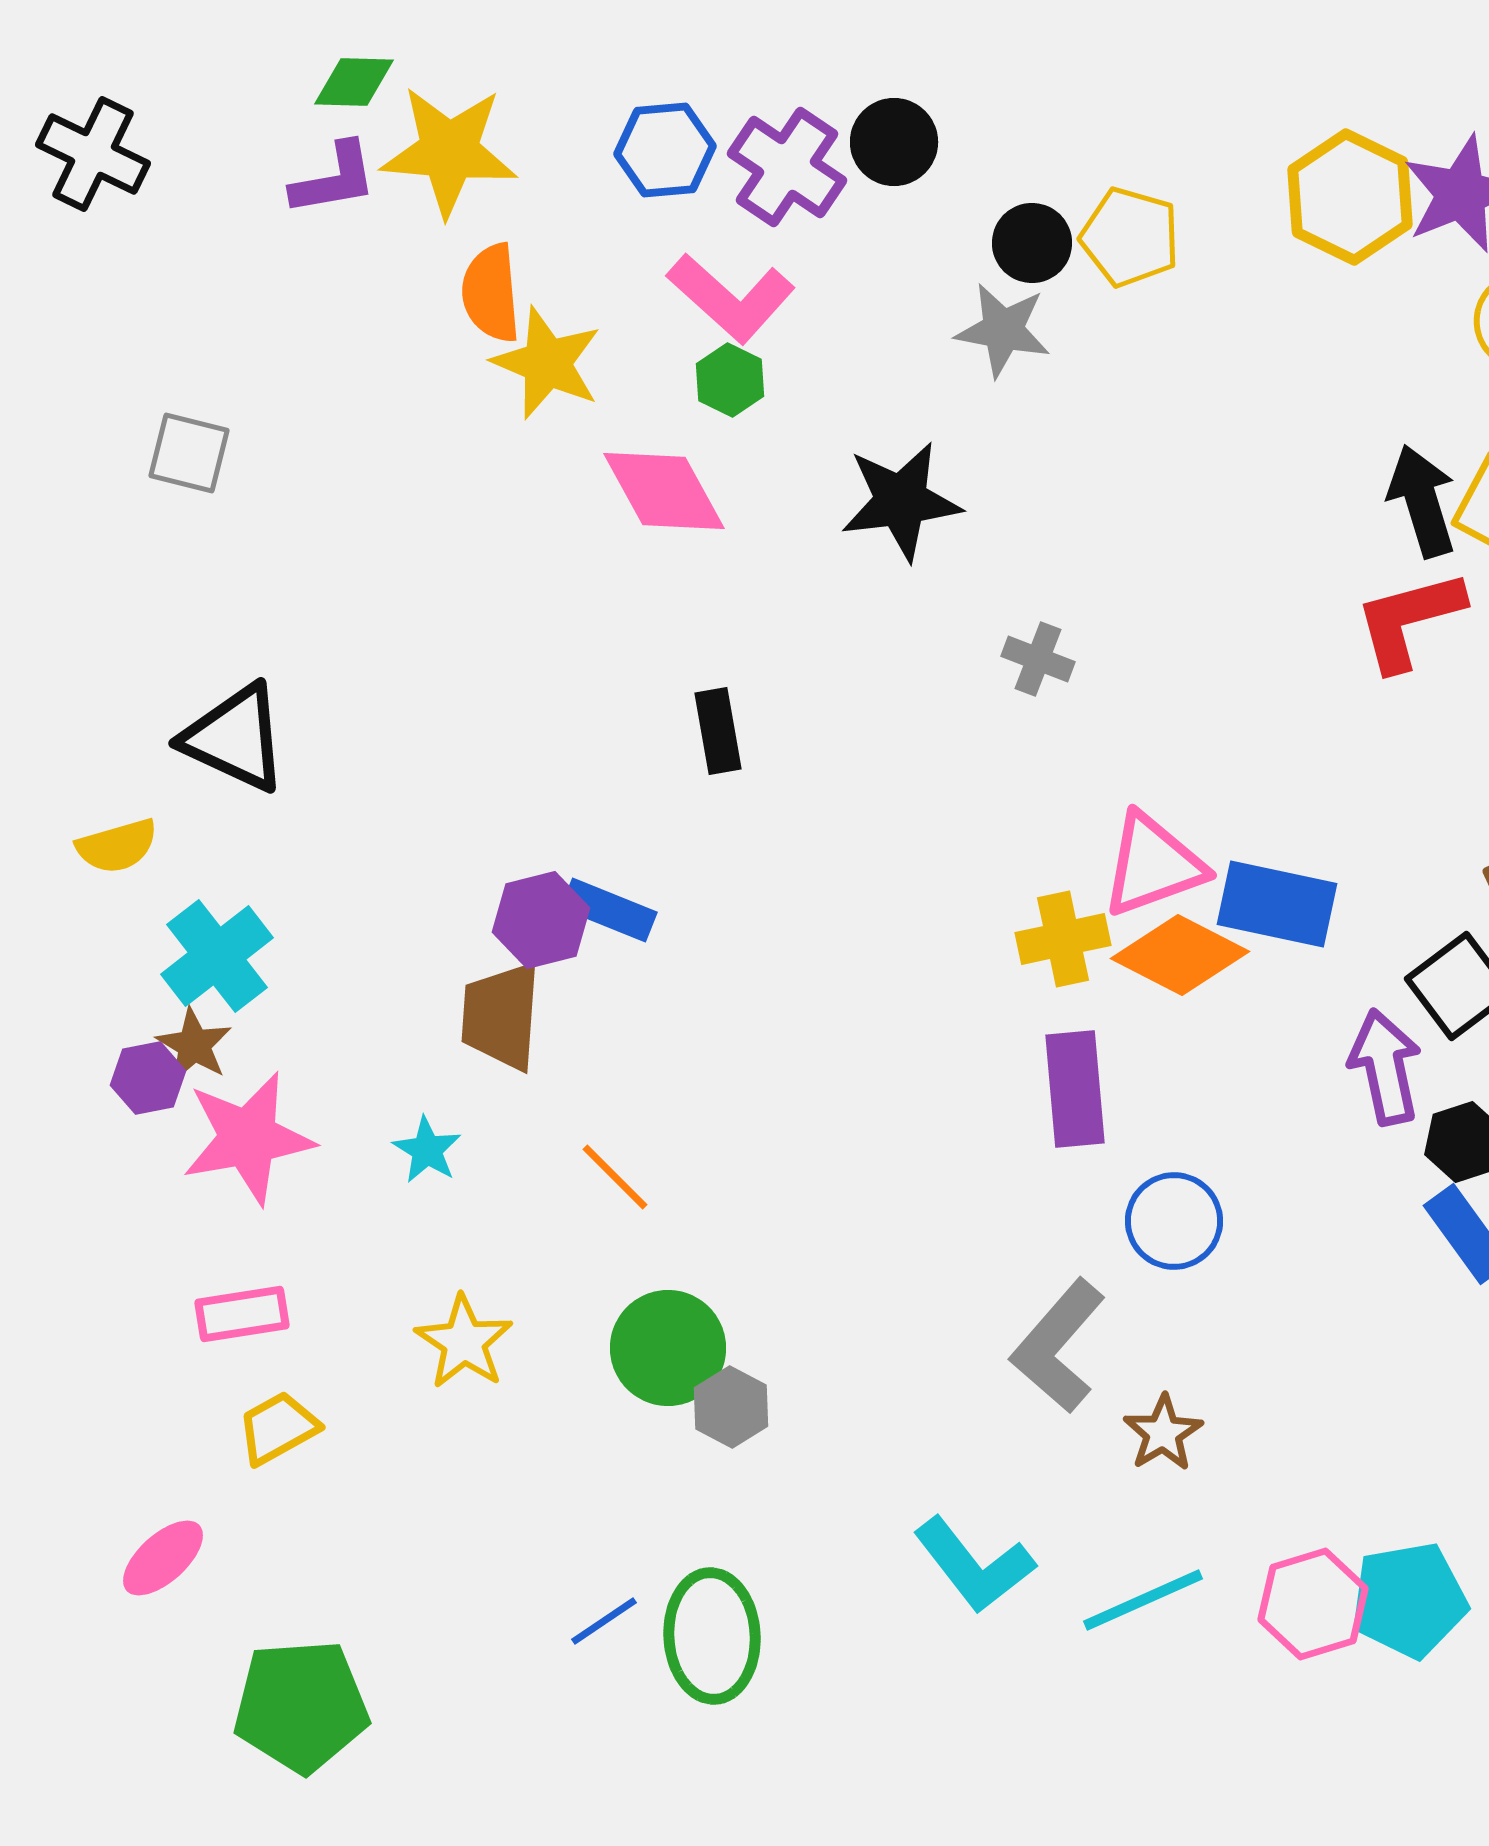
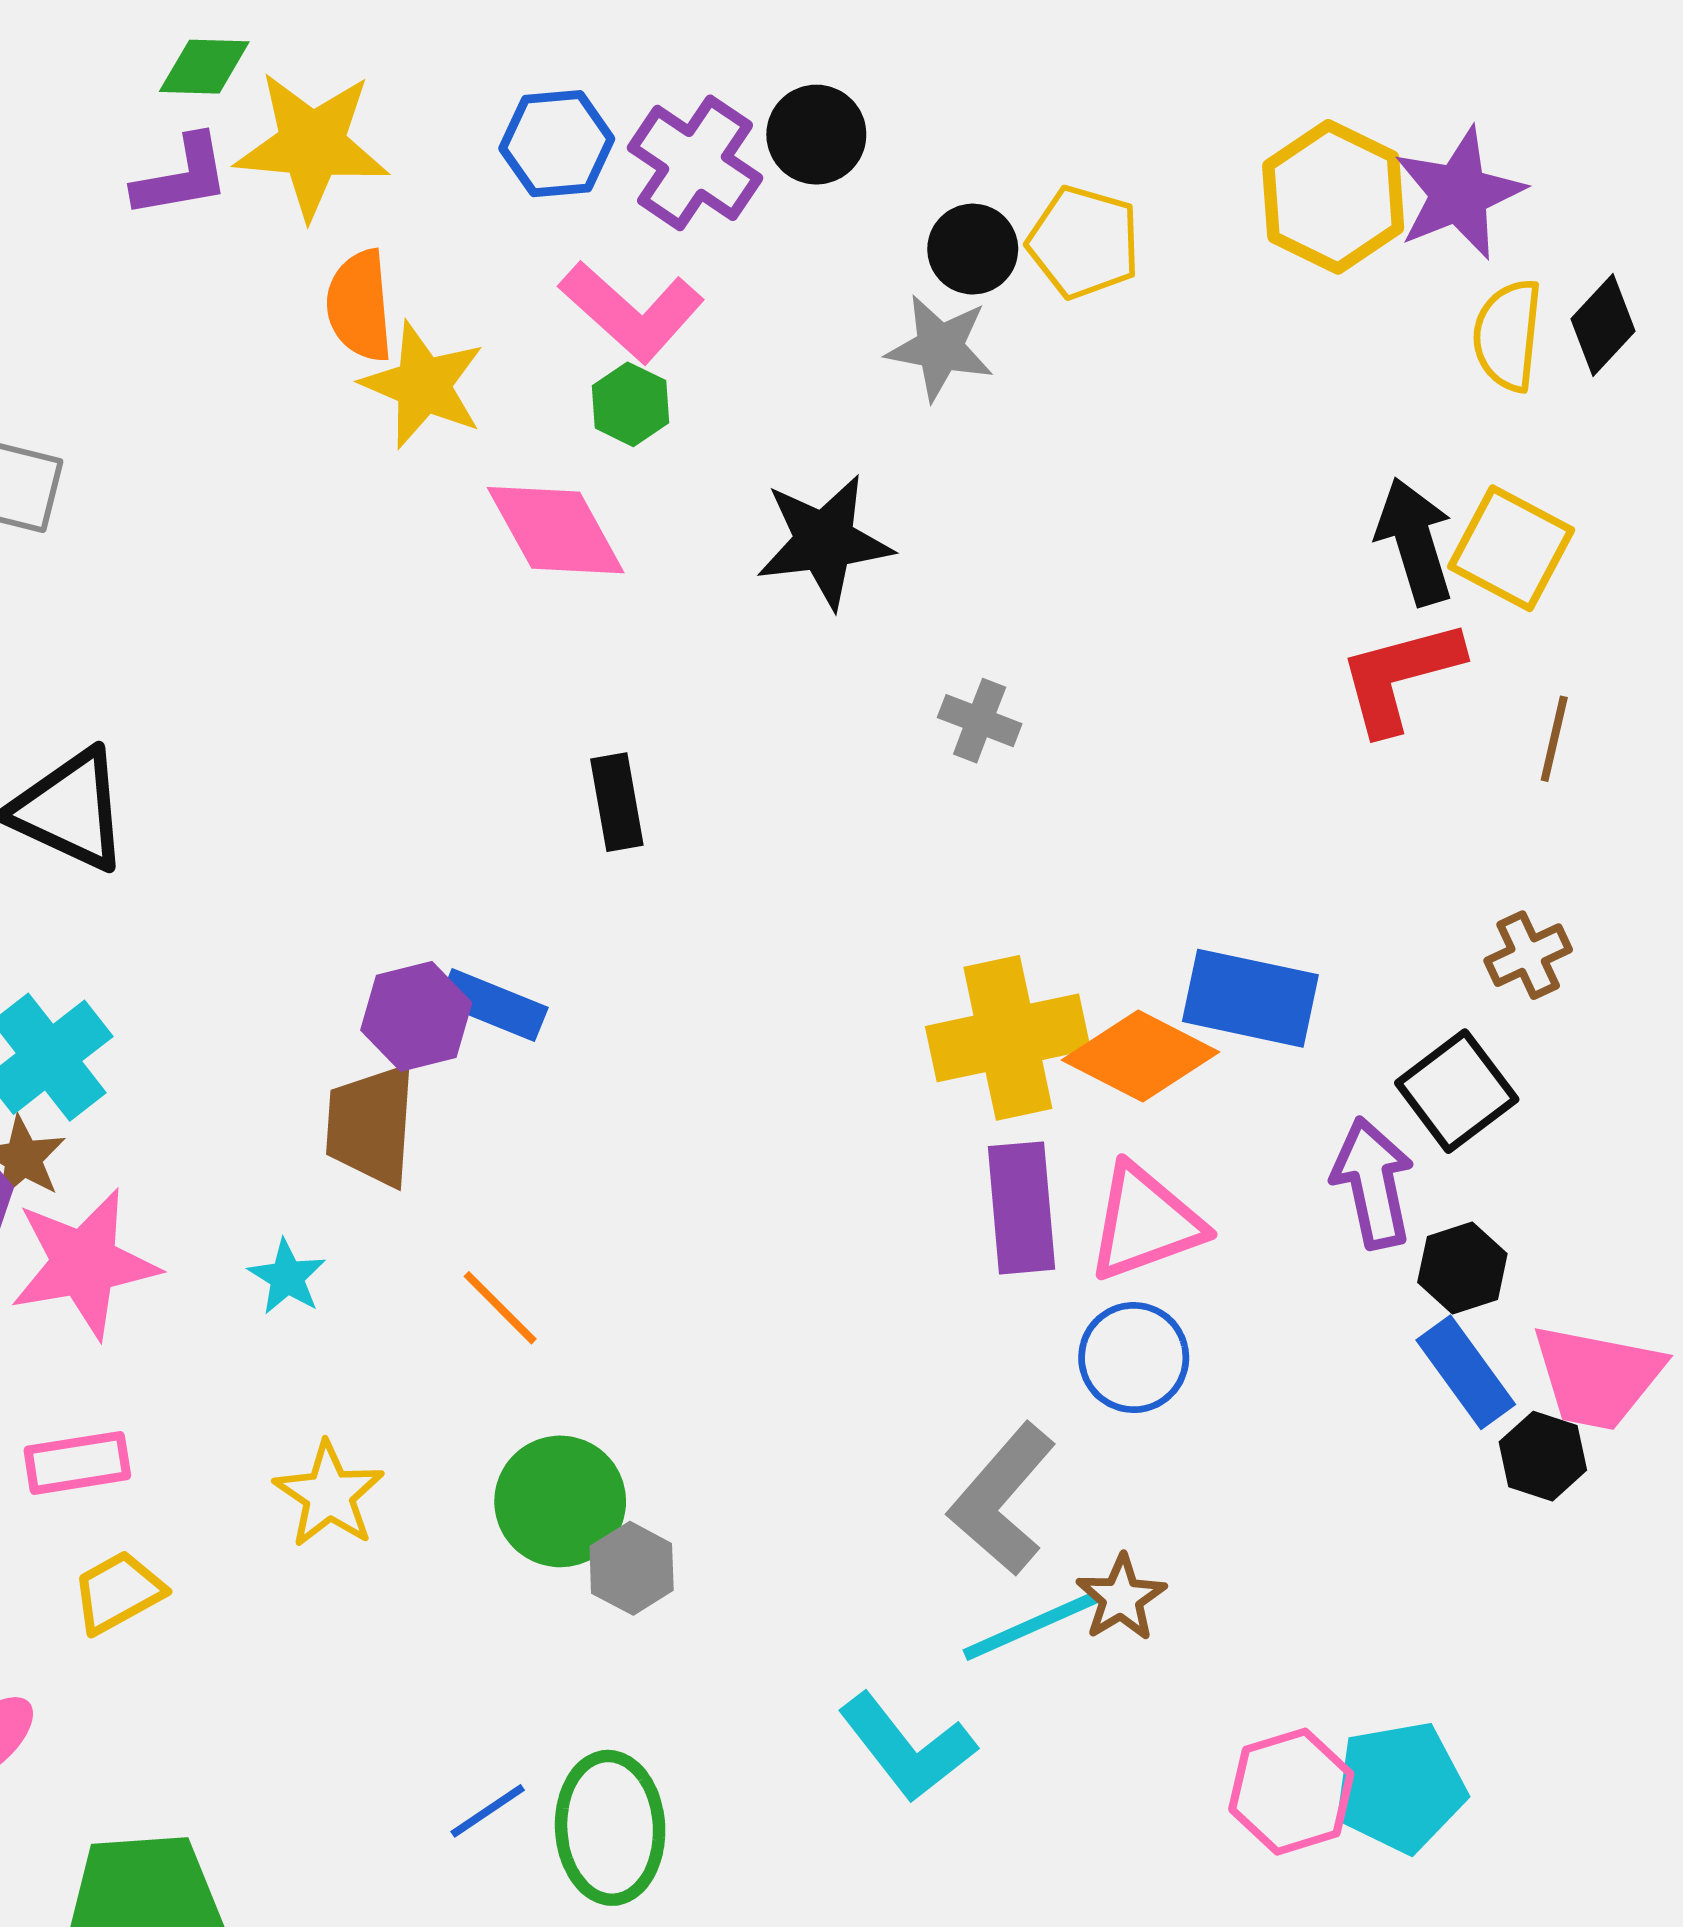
pink triangle: (1153, 865) -> (1145, 1223), moved
yellow cross: (1063, 939) -> (1008, 1038), size x1.5
cyan line: (1143, 1600) -> (1031, 1626), moved

